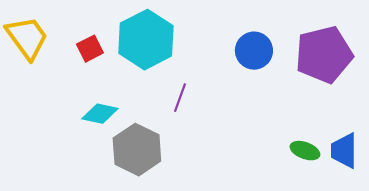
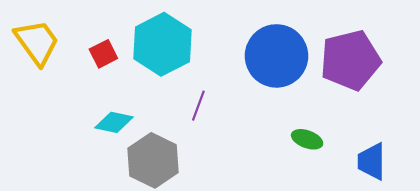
blue circle: (254, 51) -> (276, 56), size x1.6
green ellipse: (305, 151) -> (307, 139), moved

